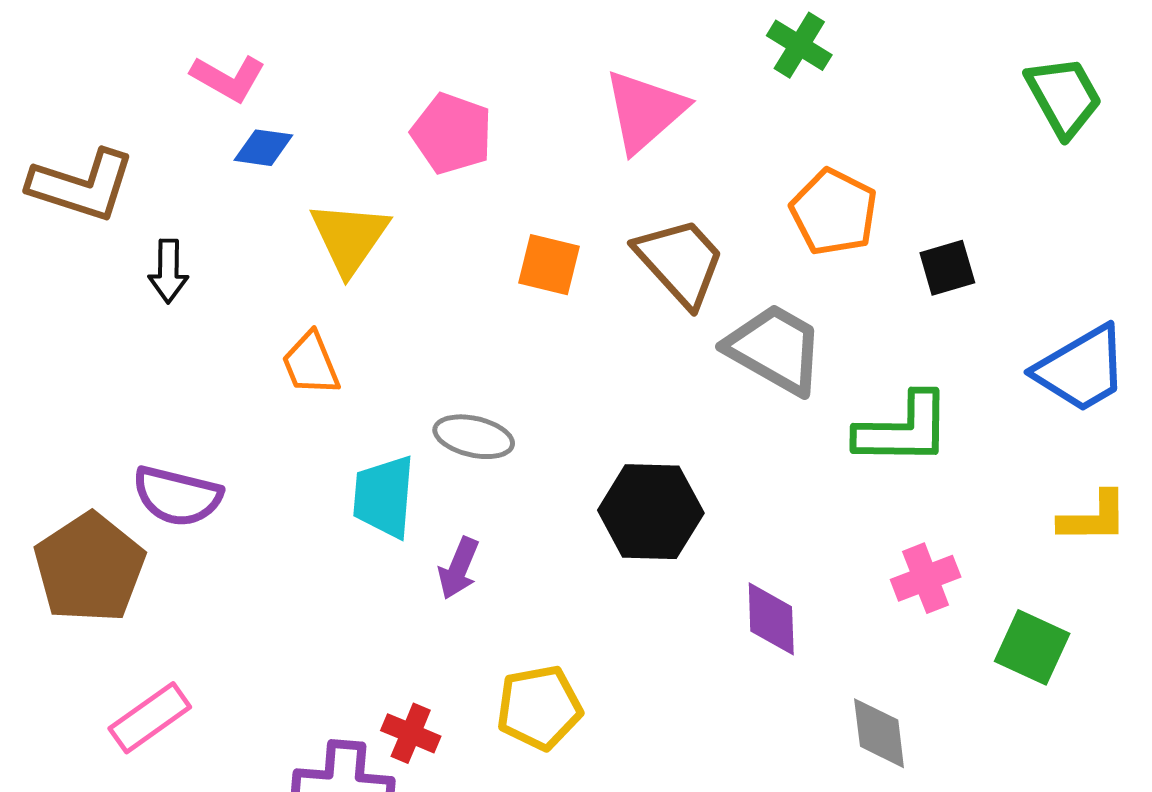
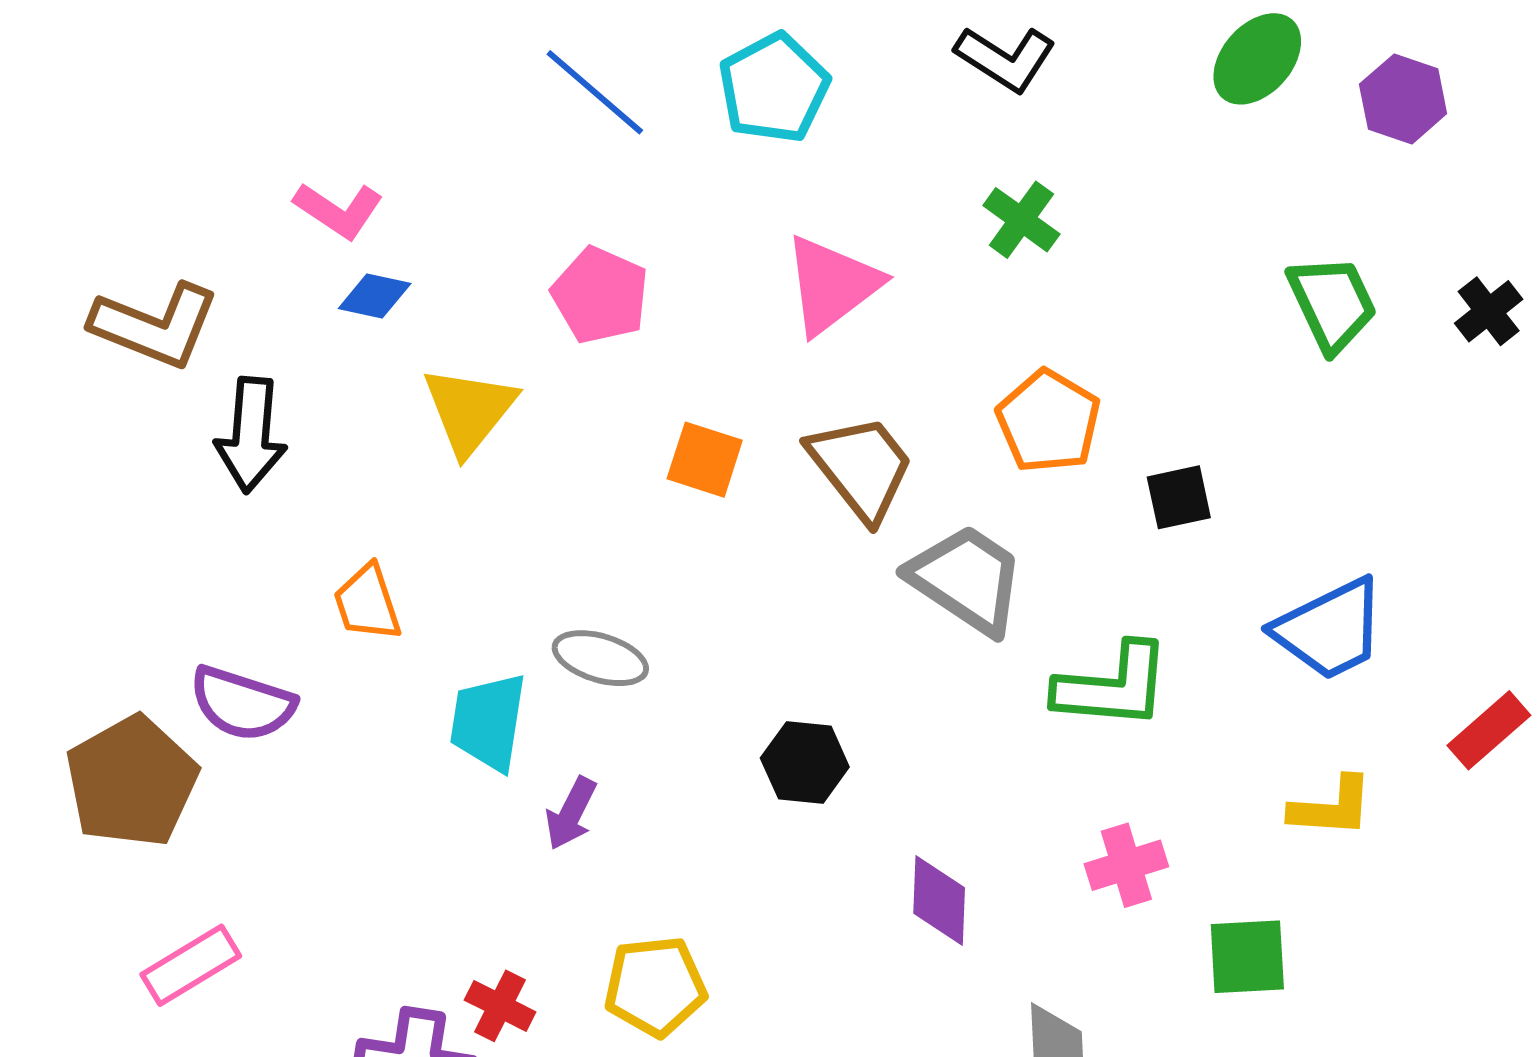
black arrow: (168, 271) -> (251, 435), size x1.5
orange trapezoid: (311, 364) -> (367, 603), moved
black hexagon: (651, 512) -> (805, 762), size x0.7
green square: (1032, 647) -> (1247, 957), turned -32

